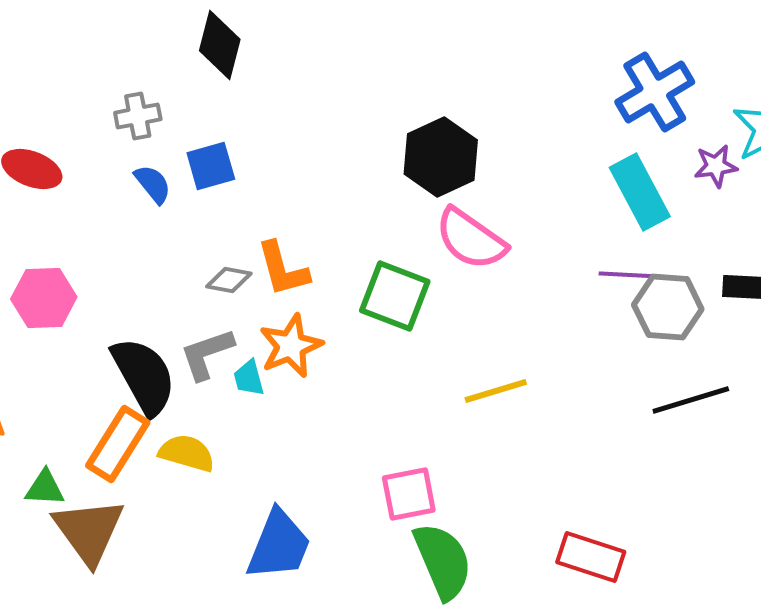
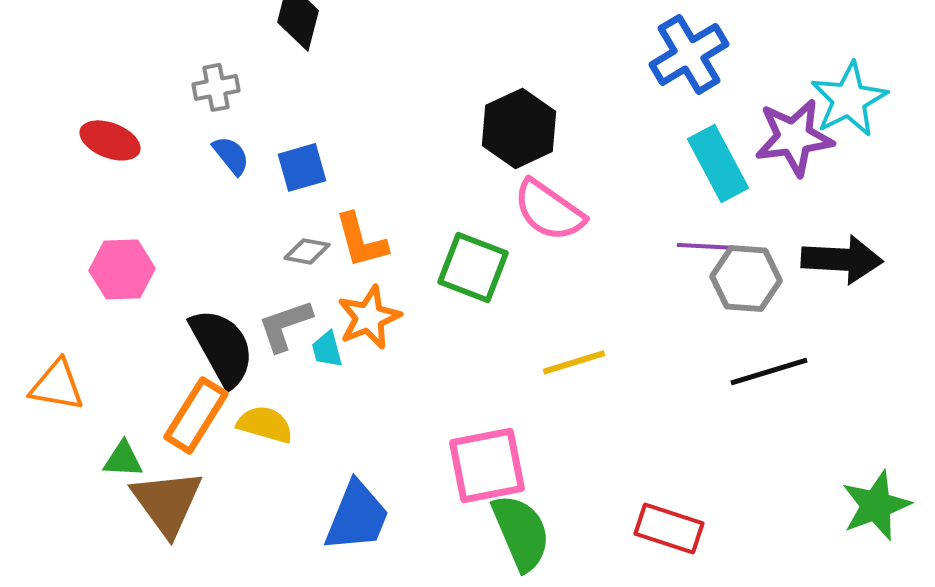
blue cross: (655, 92) -> (689, 54), moved
blue square: (211, 166) -> (302, 167), moved
purple star: (716, 166) -> (794, 137), size x1.8
pink square: (409, 494) -> (487, 465), size x1.4

